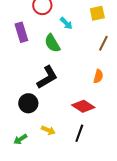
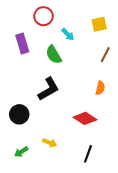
black circle: (28, 103) -> (19, 114), moved
black line: (79, 133) -> (88, 154), moved

